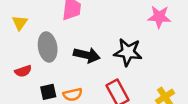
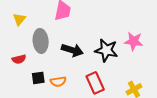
pink star: (159, 17) -> (134, 41), moved

